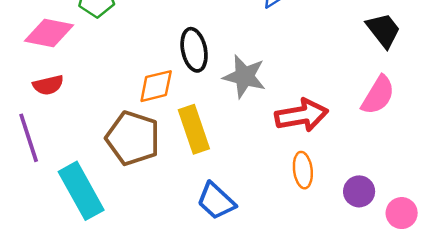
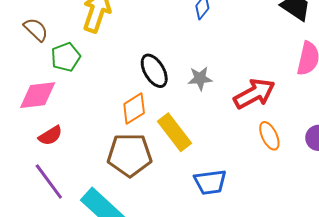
gray star: (244, 76) -> (200, 78), size x0.7
blue trapezoid: (216, 201) -> (210, 182), turned -32

